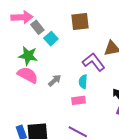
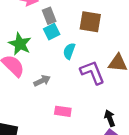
gray rectangle: (37, 27) -> (49, 16), moved
cyan semicircle: (83, 82) -> (69, 51), moved

